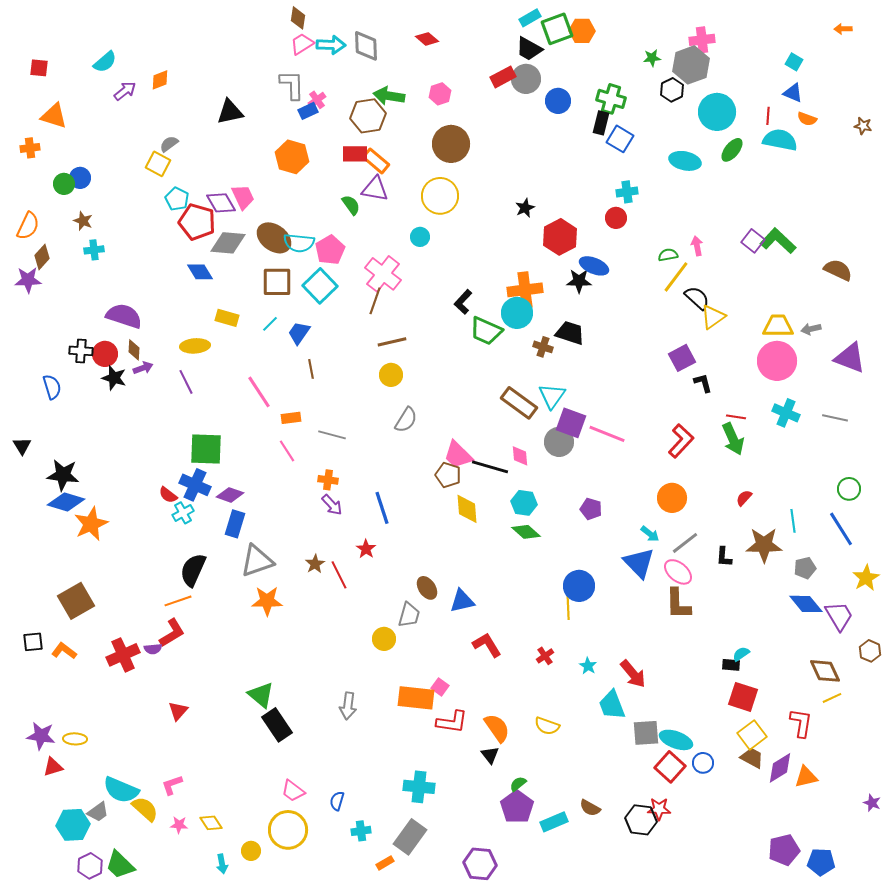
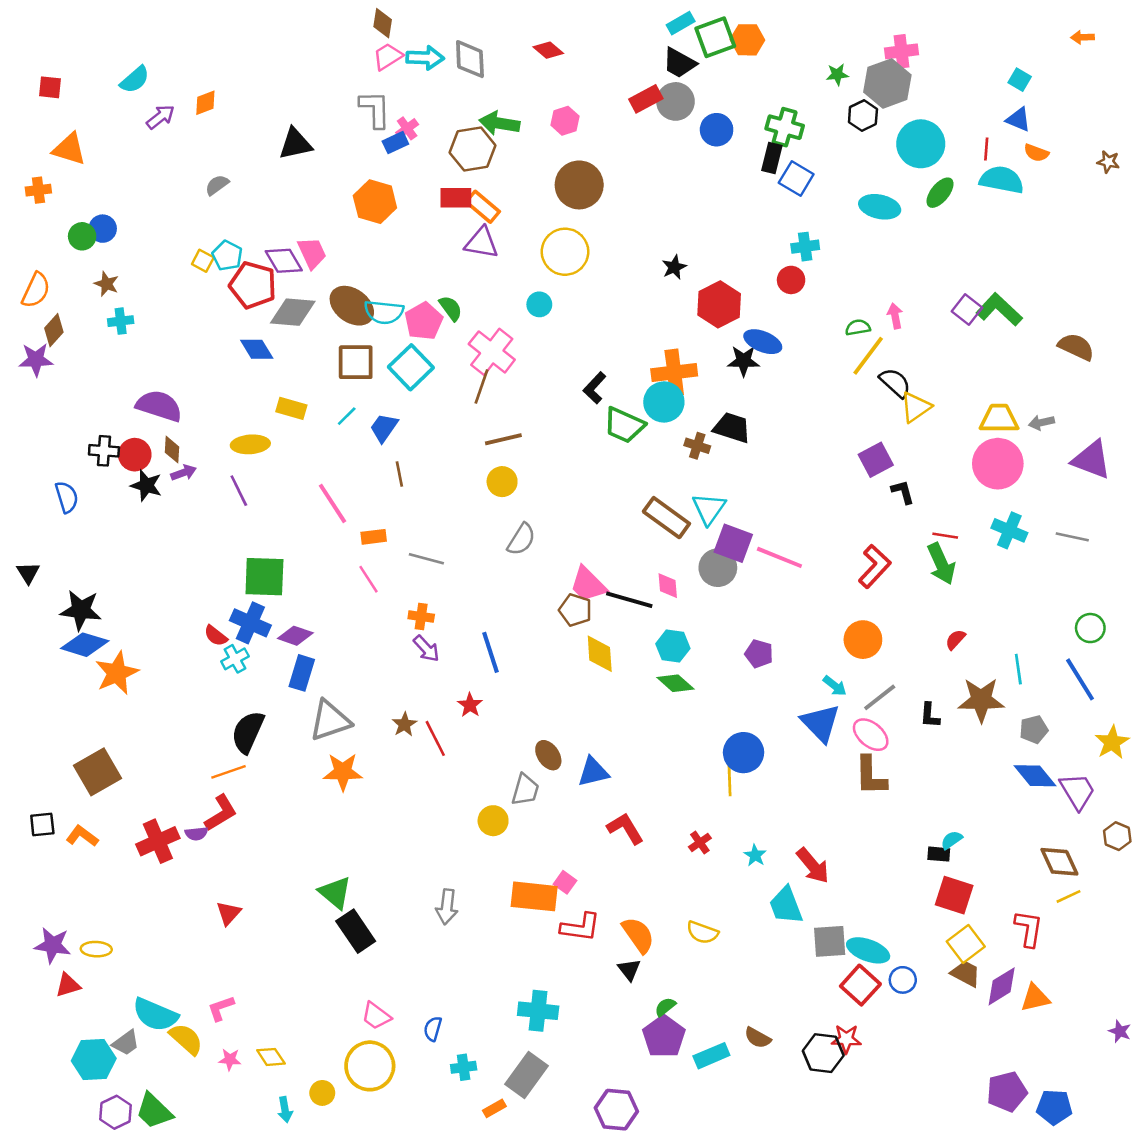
yellow square: (158, 164) -> (203, 261), moved, size x0.7
green semicircle: (351, 205) -> (451, 308), moved

